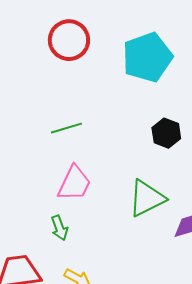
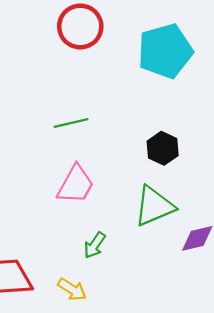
black hexagon: (166, 133) -> (163, 148), moved
green arrow: (59, 228) -> (95, 245), moved, turned 50

